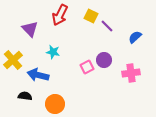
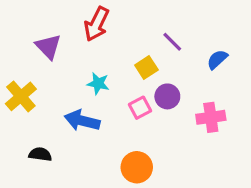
yellow square: (91, 16) -> (146, 67), moved, turned 32
cyan star: (53, 52) -> (98, 84), moved
blue arrow: (38, 75) -> (82, 121), moved
orange circle: (55, 104) -> (137, 167), moved

